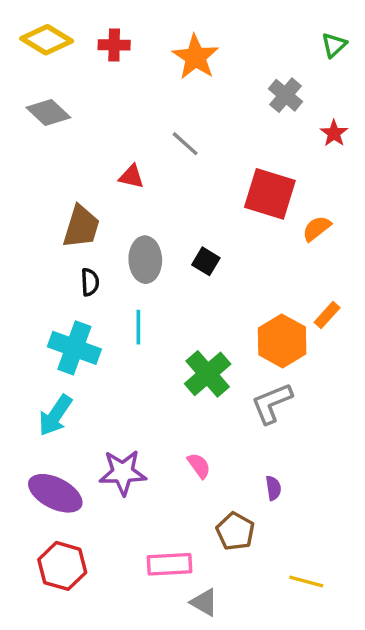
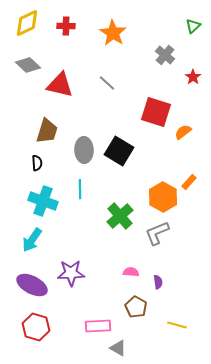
yellow diamond: (47, 40) -> (27, 23), turned -56
red triangle: (131, 177) -> (60, 85), moved, size x1.8
black square: (206, 261) -> (119, 151), size x1.8
black semicircle: (90, 282) -> (37, 163), moved
pink semicircle: (199, 466) -> (131, 272), moved, turned -49
yellow line: (306, 582) -> (177, 325), moved

